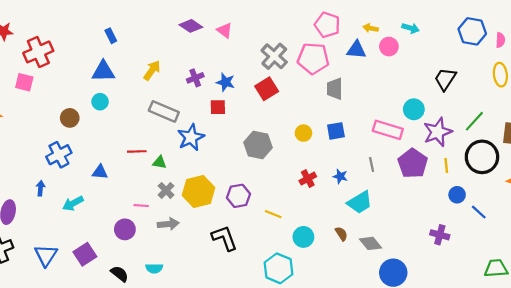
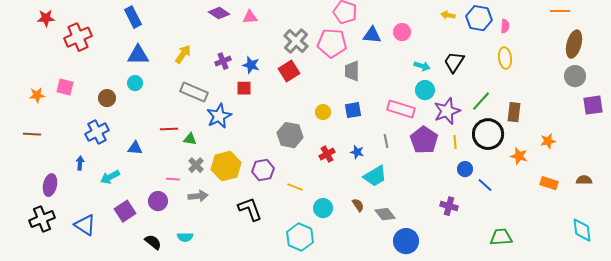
yellow arrow: (371, 28) -> (448, 15), moved
cyan arrow: (411, 28) -> (422, 66), moved
pink triangle: (224, 30) -> (250, 17), turned -42
blue rectangle: (111, 36) -> (133, 17), moved, size x1.5
pink square: (24, 82) -> (65, 87), moved
gray hexagon: (258, 145) -> (290, 135), moved
purple square: (85, 254) -> (125, 211), moved
blue triangle: (46, 255) -> (85, 225), turned -30

